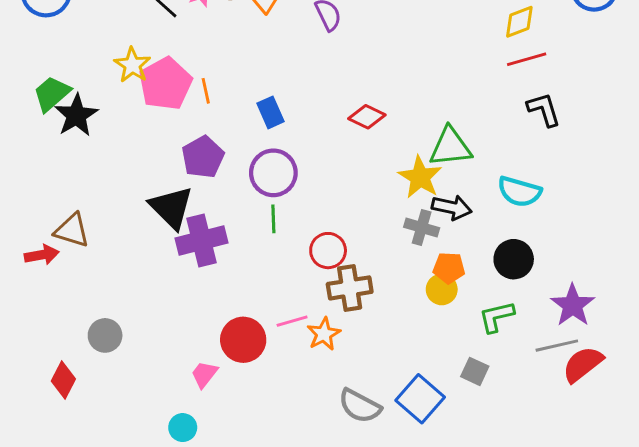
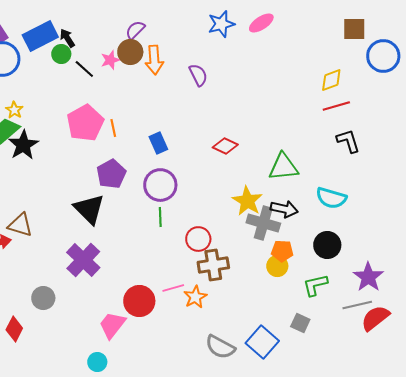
yellow star: (132, 65) -> (14, 110), moved, size x0.7
yellow star: (420, 177) -> (247, 201), moved
gray cross: (422, 228) -> (263, 223), size x1.4
purple cross: (201, 240) -> (83, 260), moved, turned -32
pink trapezoid: (204, 374) -> (112, 325), size x1.4

